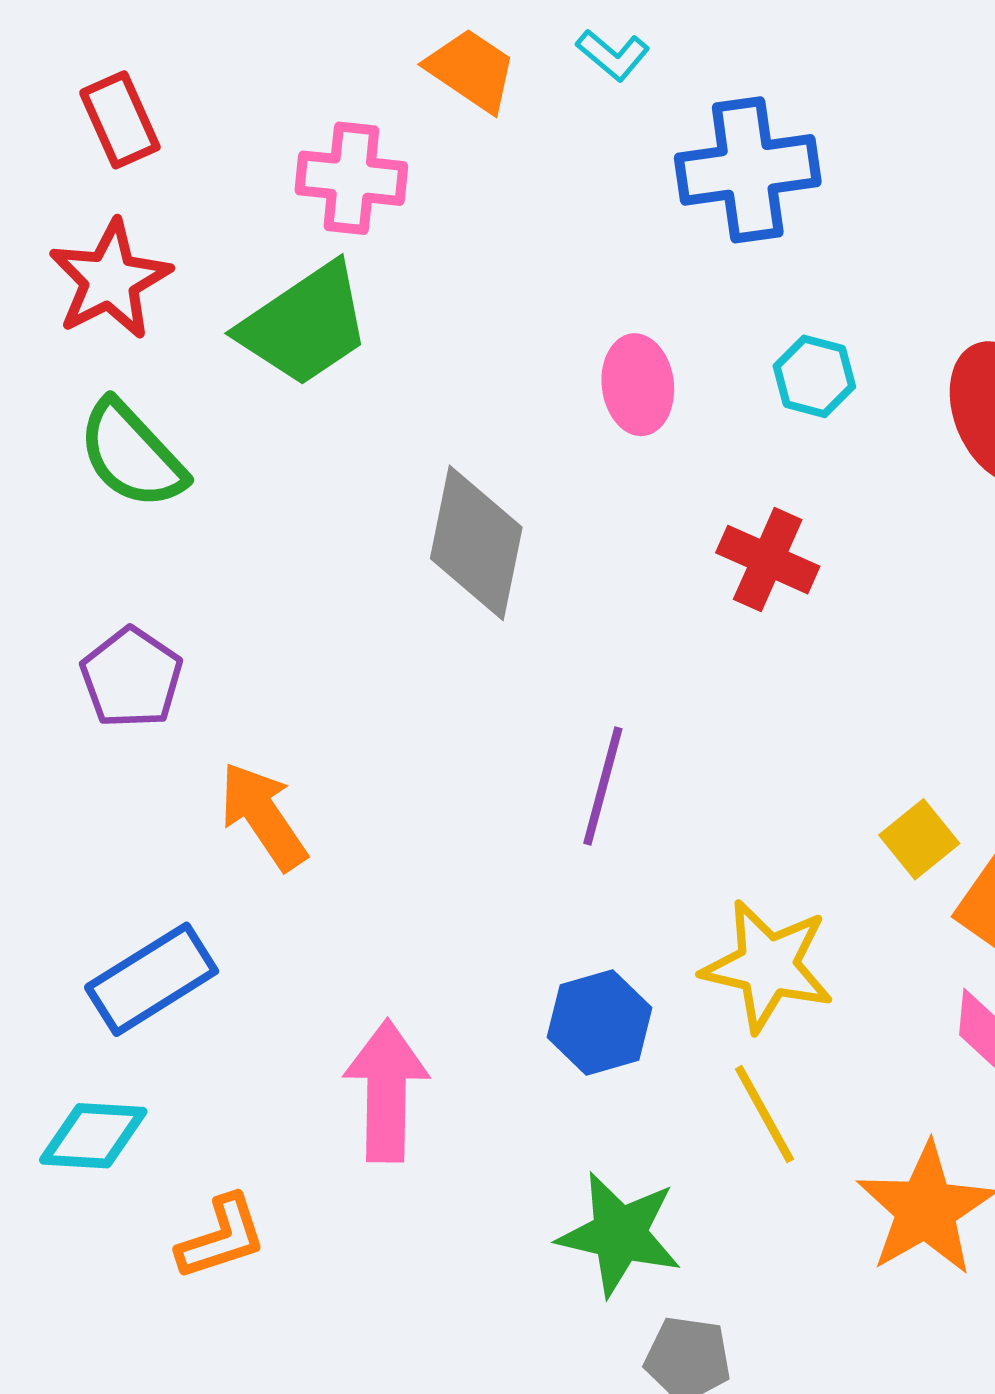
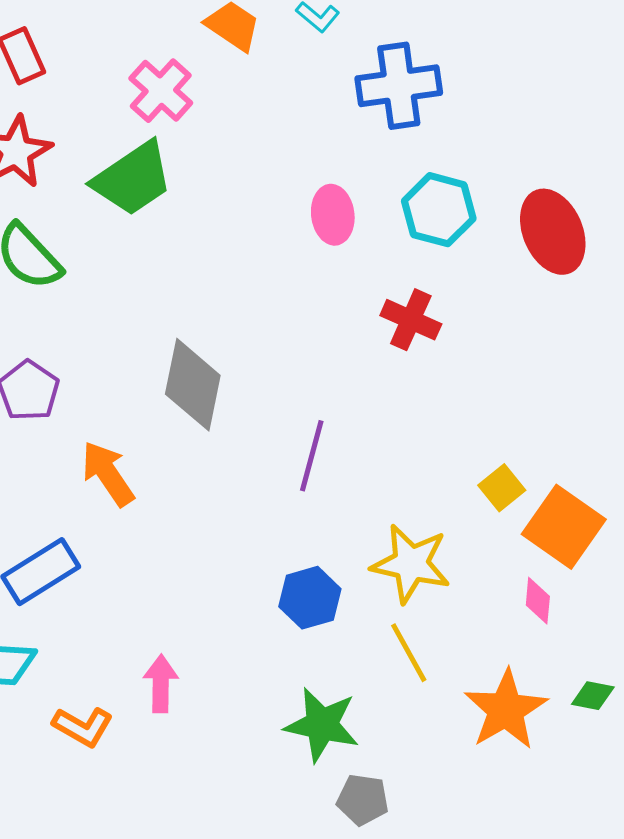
pink cross: (351, 178) -> (161, 91), turned 36
cyan hexagon: (814, 376) -> (439, 210), size x1.5
gray diamond: (476, 543) -> (193, 385), moved
pink arrow: (386, 1091) -> (161, 684), moved, size x0.7
orange L-shape: (221, 1237) -> (83, 727), turned 48

